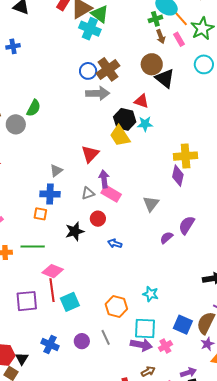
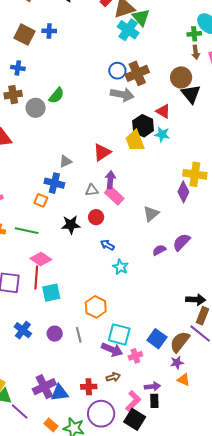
cyan star: (151, 294) -> (120, 267), moved

